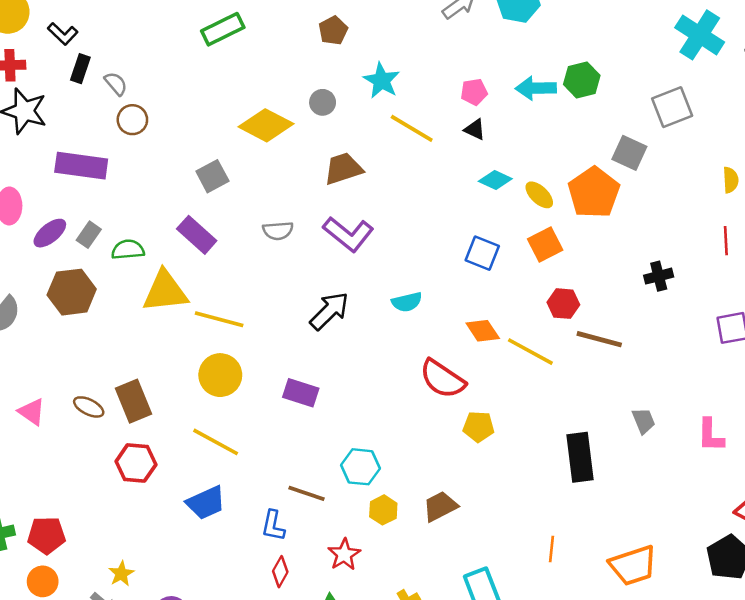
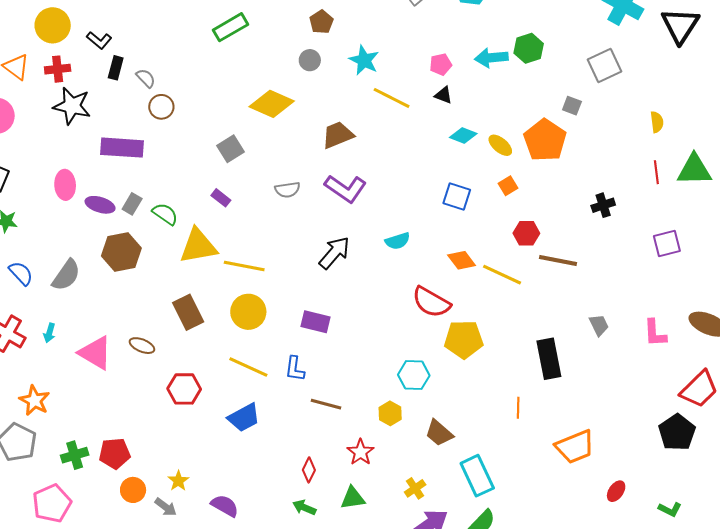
gray circle: (323, 102) -> (310, 60), moved
gray square: (629, 153) -> (572, 106), size x0.7
purple ellipse: (50, 233) -> (100, 205), turned 60
purple rectangle: (197, 235) -> (221, 198), size x0.6
orange square: (545, 244) -> (508, 186), size x0.7
green semicircle: (128, 250) -> (165, 214), turned 44
brown rectangle: (133, 401) -> (188, 312), moved
pink triangle: (32, 412) -> (95, 353), size x1.5
yellow pentagon: (479, 427) -> (464, 339), size x1.5
cyan hexagon: (361, 467) -> (414, 375), moved
brown trapezoid: (440, 506) -> (439, 433), moved, turned -108
blue L-shape: (273, 526) -> (295, 369), moved
orange line: (552, 549) -> (518, 408), moved
orange trapezoid: (633, 565) -> (575, 447), moved
orange circle: (43, 581) -> (133, 490), moved

